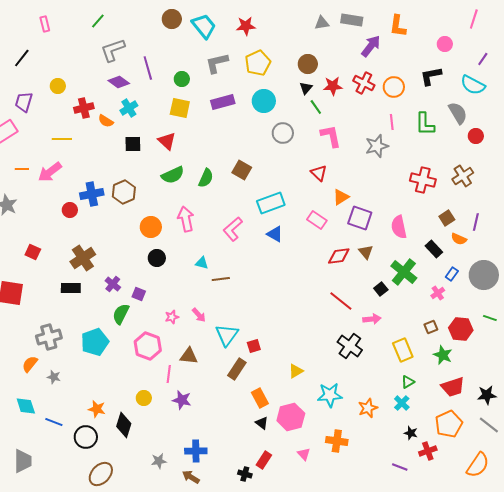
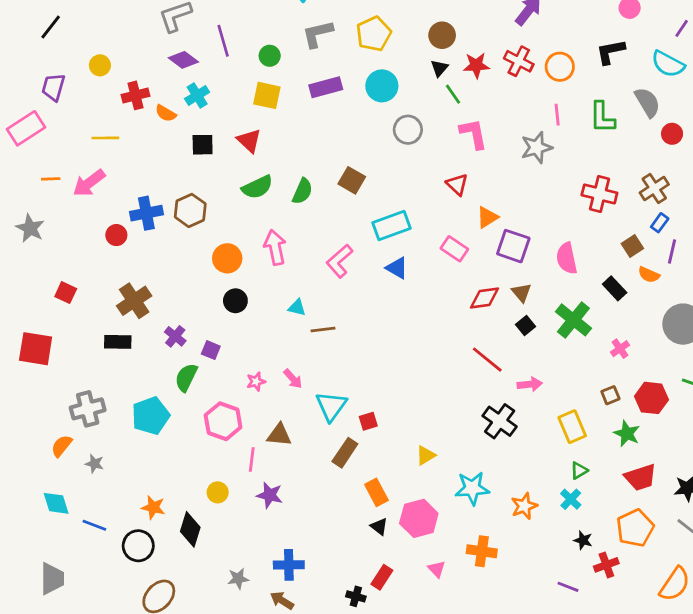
blue rectangle: (452, 274) -> (660, 223), moved
black square: (381, 289) -> (526, 325), moved

